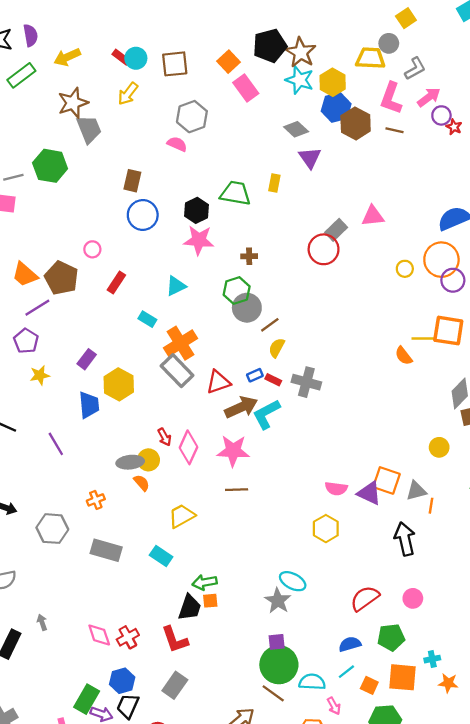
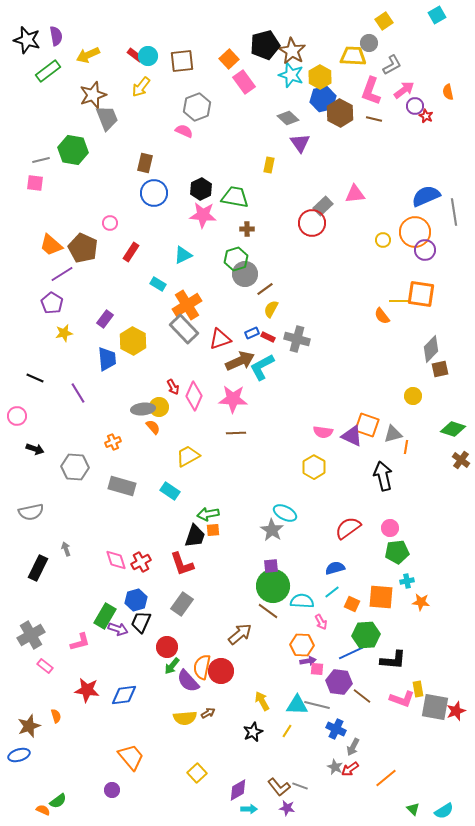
green trapezoid: (235, 193) -> (235, 197), moved
green pentagon: (391, 637) -> (397, 552), moved

